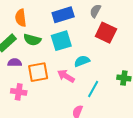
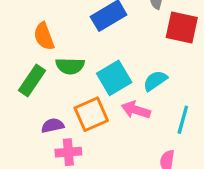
cyan square: (61, 41) -> (114, 78), moved
purple semicircle: (15, 63) -> (53, 126), moved

